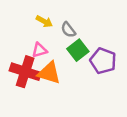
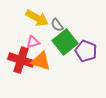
yellow arrow: (44, 21) -> (37, 18), size x1.6
green square: (78, 50) -> (65, 42), size x1.4

